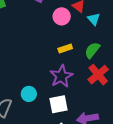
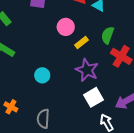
pink circle: (62, 16) -> (66, 27), moved
cyan circle: (29, 94) -> (42, 75), moved

